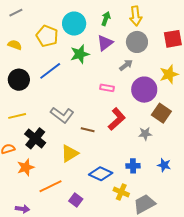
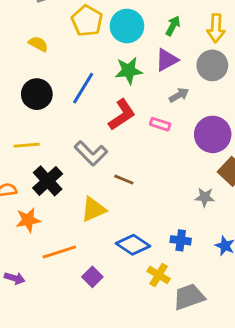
yellow pentagon: (47, 36) -> (87, 21), moved
gray arrow: (126, 65) -> (179, 95), moved
blue line: (50, 71) -> (83, 88), turned -30
red L-shape: (117, 119) -> (122, 115), moved

